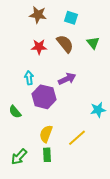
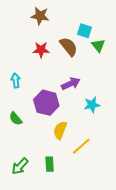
cyan square: (71, 18) -> (84, 31), moved
cyan arrow: (29, 78) -> (16, 80), moved
cyan star: (98, 110) -> (92, 105), moved
yellow semicircle: (46, 134) -> (60, 130), moved

